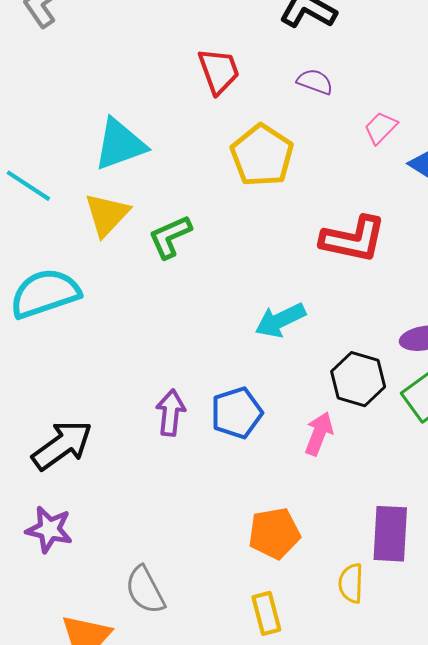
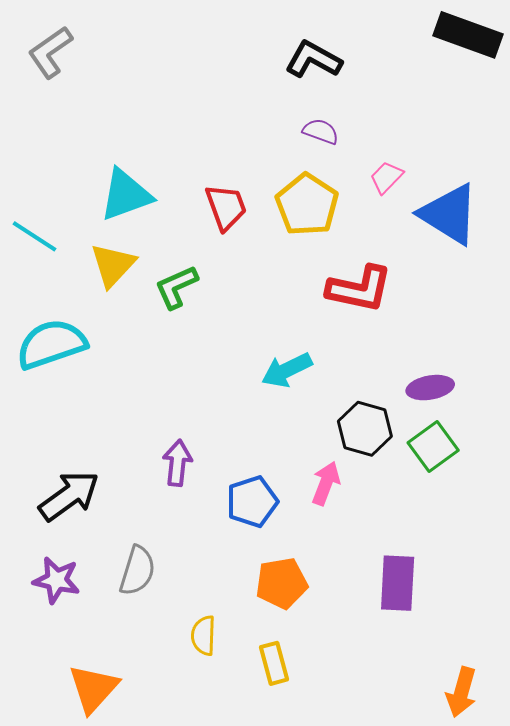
red trapezoid: (219, 71) -> (226, 207), moved
yellow pentagon: (262, 155) -> (307, 205), moved
blue pentagon: (237, 413) -> (252, 502), moved
yellow semicircle: (351, 583) -> (203, 636), moved
gray semicircle: (145, 590) -> (137, 571), moved, turned -135

